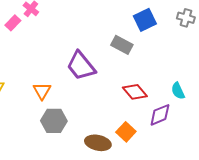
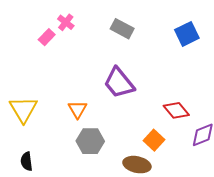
gray rectangle: (122, 45) -> (122, 29), moved
orange square: (126, 132) -> (154, 140), moved

